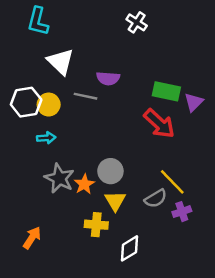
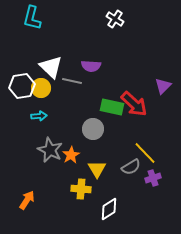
white triangle: (61, 62) -> (51, 67), moved
green rectangle: (166, 91) -> (112, 107), moved
gray circle: (110, 171) -> (93, 129), moved

